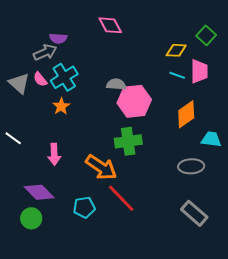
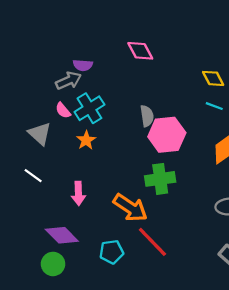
yellow diamond: (176, 50) -> (213, 78), turned 60
gray triangle: (19, 83) -> (40, 134), moved
gray semicircle: (116, 84) -> (147, 116), turned 78

